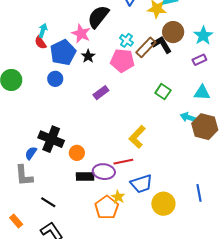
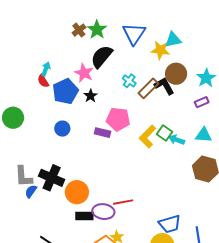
pink pentagon: (122, 61) -> (118, 119), moved
blue circle: (55, 79) -> (62, 129), moved
purple rectangle: (101, 93) -> (102, 133), turned 49
cyan arrow: (188, 117) -> (177, 140), moved
yellow L-shape: (137, 137) -> (148, 136), moved
orange circle: (77, 153) -> (77, 192), size x1.5
gray L-shape: (24, 175) -> (23, 176), moved
blue trapezoid: (141, 184) -> (170, 224), moved

